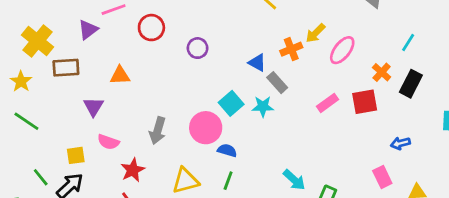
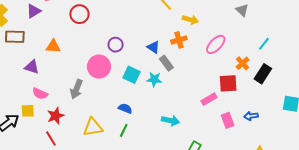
yellow arrow: (316, 33) -> (190, 20), moved, turned -126
purple circle: (198, 48) -> (116, 45), moved
cyan square: (231, 103) -> (131, 75), turned -30
pink rectangle: (327, 103) -> (209, 99), moved
purple triangle: (93, 107) -> (32, 67), turned -49
pink circle: (206, 128) -> (99, 67), moved
yellow square: (76, 155) -> (28, 111), moved
pink rectangle: (382, 177) -> (228, 120), moved
cyan arrow: (294, 180) -> (170, 121), moved, turned -36

